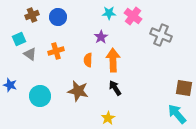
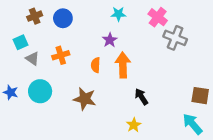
pink cross: (133, 16) -> (158, 17), moved
black arrow: (115, 88) -> (141, 97), moved
cyan circle: (40, 96) -> (40, 91), moved
yellow star: (108, 118) -> (134, 125), moved

